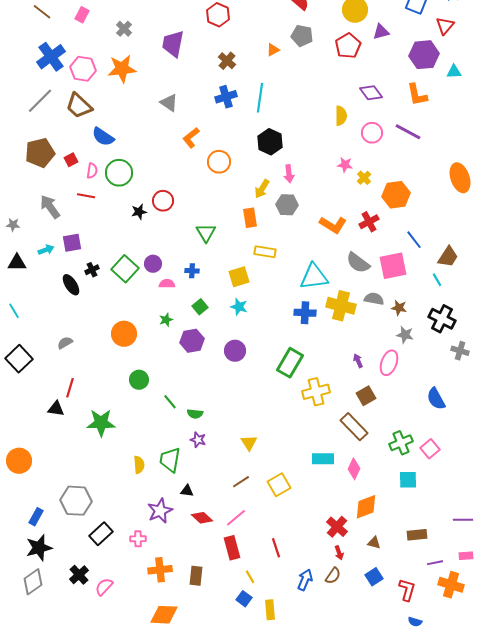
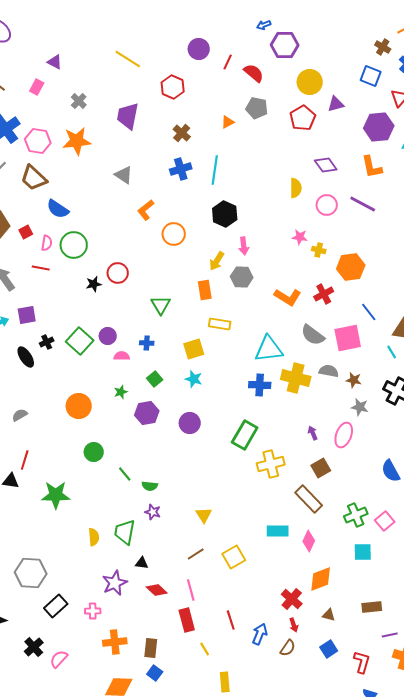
yellow cross: (364, 178) -> (319, 250), turned -32
pink line: (236, 518) -> (191, 590), turned -65
blue arrow: (305, 580) -> (260, 634), moved
blue square: (244, 599) -> (155, 673), moved

